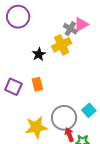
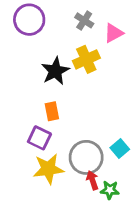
gray cross: (70, 29) -> (84, 20), moved
black star: (39, 54) -> (55, 71), size x1.5
purple square: (13, 87) -> (39, 138), moved

